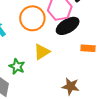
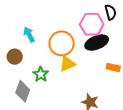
orange circle: (32, 18) -> (62, 43), moved

